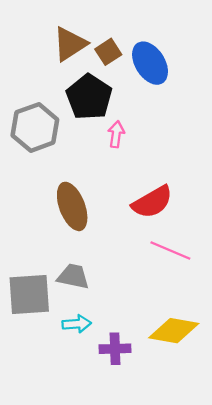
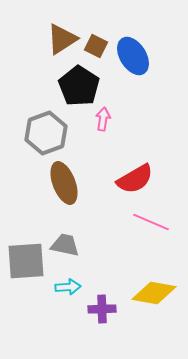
brown square: (108, 52) -> (96, 46), turned -30
gray hexagon: (35, 127) -> (46, 133), moved

